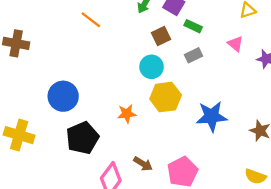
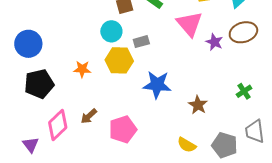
pink triangle: (235, 44) -> (189, 24), size x1.8
gray rectangle: (193, 55) -> (141, 42), moved
brown arrow: (143, 164) -> (89, 116), turned 96

